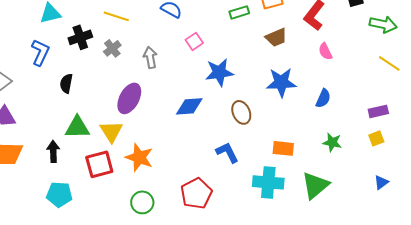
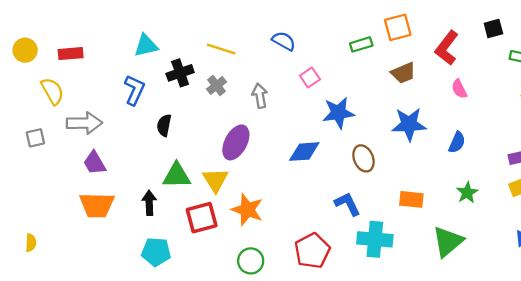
green star: (332, 142) -> (467, 193), turned 30
cyan cross: (268, 182) -> (375, 239), moved

